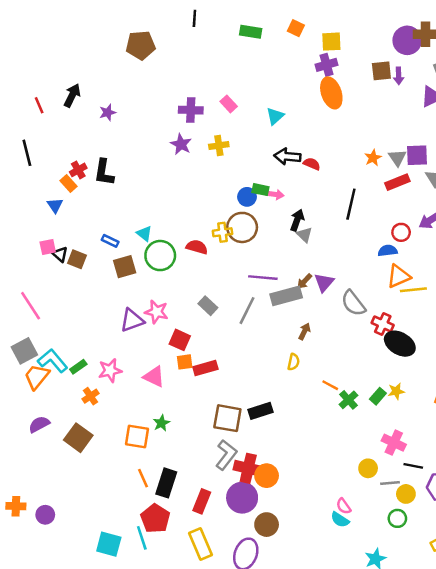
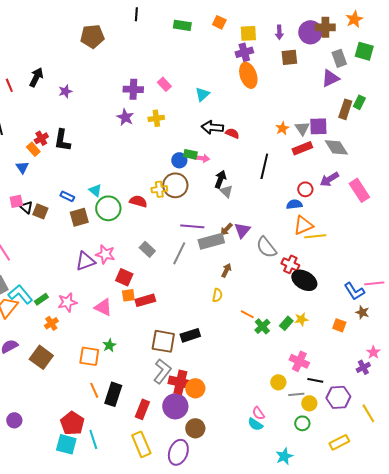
purple arrow: (399, 76) -> (279, 32), moved
red pentagon: (155, 518) -> (72, 423), moved

